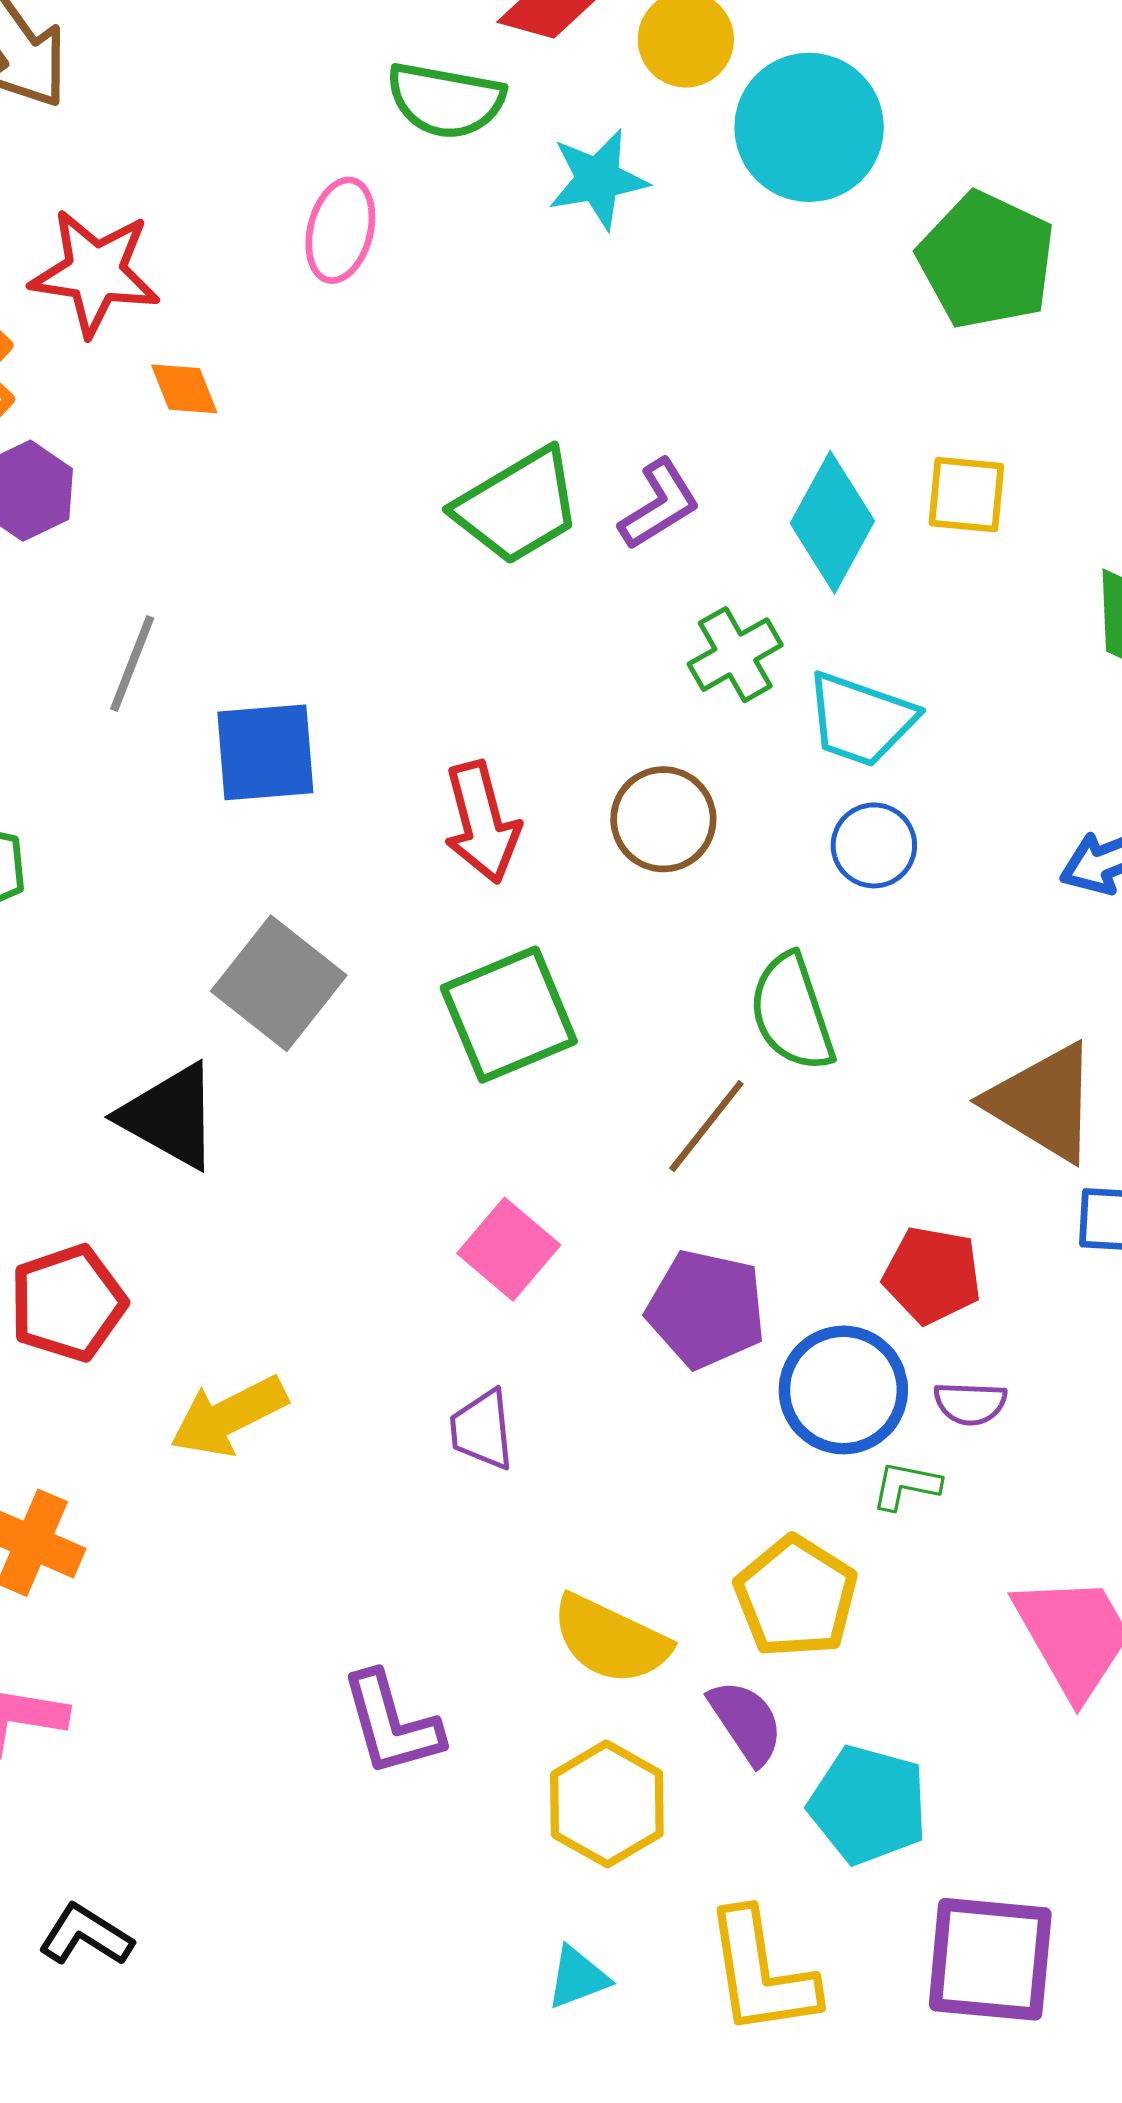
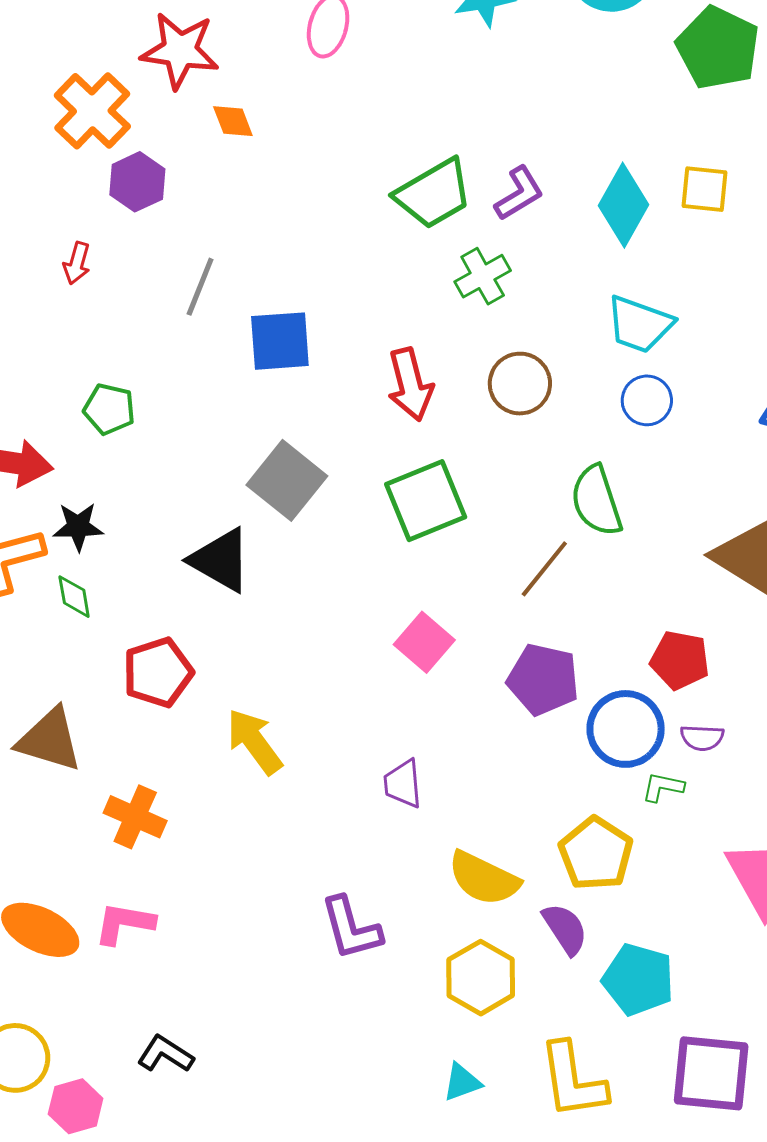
green cross: (735, 655) -> (483, 276), moved
yellow arrow: (229, 1416) -> (254, 742), turned 80
purple trapezoid: (482, 1430) -> (403, 784), moved

